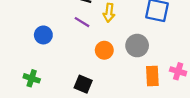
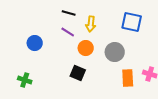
orange circle: (104, 50) -> (86, 48), moved
black square: (83, 84) -> (78, 73), moved

